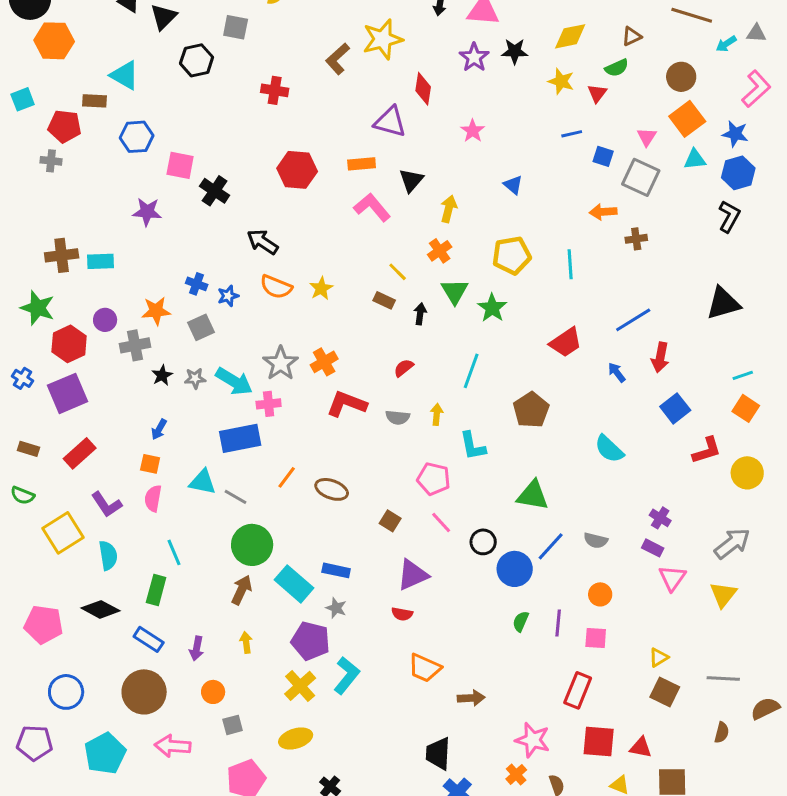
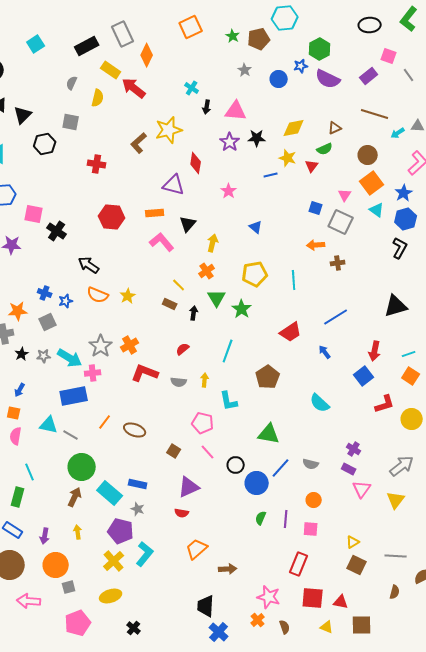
blue line: (572, 134) -> (271, 175), moved
blue star: (735, 134) -> (404, 193), turned 30
cyan triangle: (695, 159) -> (377, 210), turned 42
red arrow: (660, 357) -> (375, 351), moved
orange trapezoid: (425, 668) -> (197, 549), turned 115
orange circle: (213, 692) -> (56, 565), size x1.6

